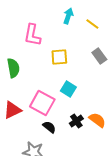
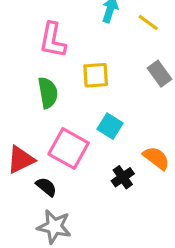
green semicircle: (13, 68) -> (48, 93), moved
orange semicircle: (97, 120) -> (156, 158), moved
black semicircle: (49, 127) -> (46, 187), moved

